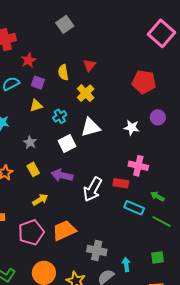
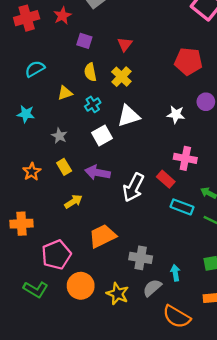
red star: (29, 60) -> (62, 16), moved
yellow semicircle: (63, 72) -> (90, 72), moved
purple square: (38, 83) -> (84, 41), moved
red rectangle: (121, 183) -> (166, 179), turned 35
pink pentagon: (31, 232) -> (56, 255), moved

